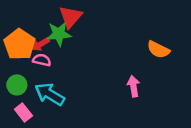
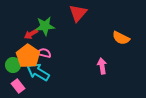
red triangle: (71, 17) -> (78, 13), moved
orange pentagon: (19, 44) -> (28, 56), moved
pink semicircle: (42, 60) -> (44, 53), moved

